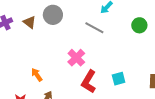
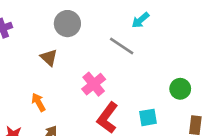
brown triangle: (30, 22) -> (49, 57), moved
green circle: (139, 25) -> (180, 89), moved

